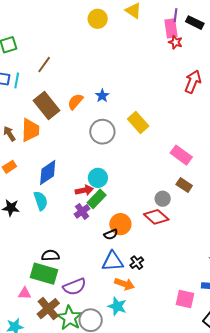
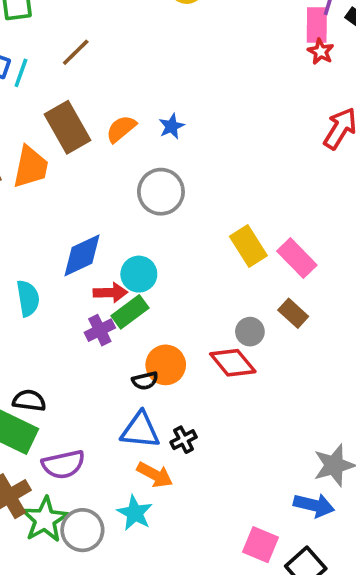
yellow rectangle: (138, 122) -> (248, 246), moved
blue diamond: (48, 173) -> (82, 255), moved
pink square: (185, 299) -> (260, 545), moved

